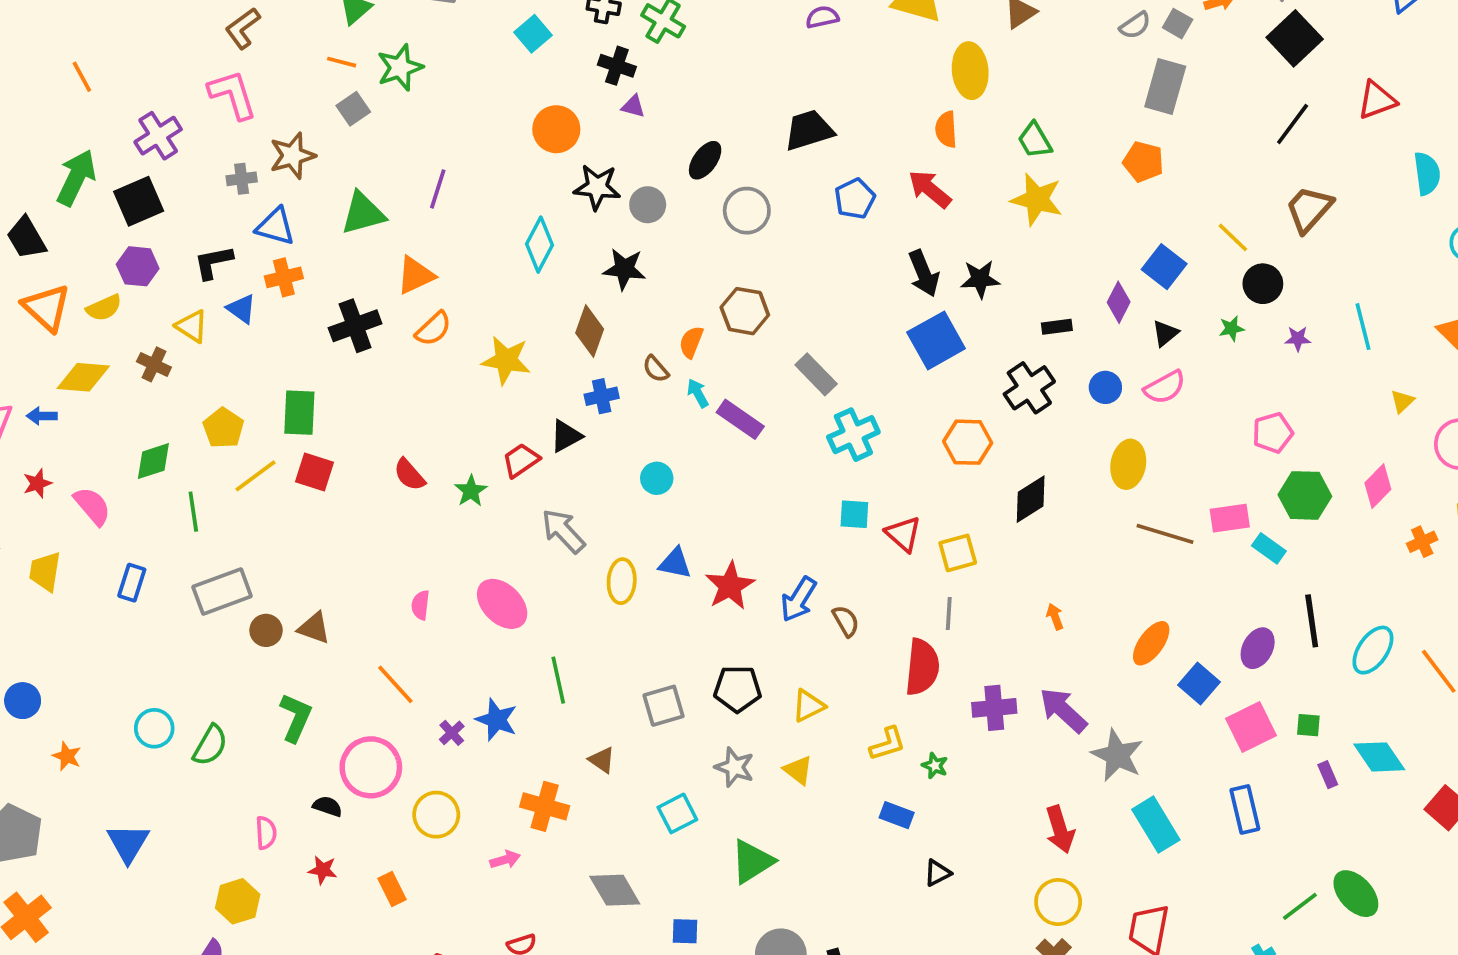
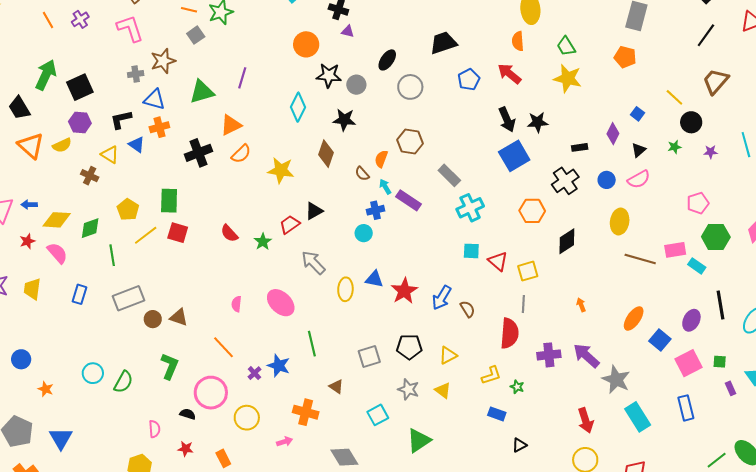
purple cross: (158, 136) -> (80, 19), moved, size x0.7
blue square: (1164, 267) -> (637, 114), size x0.6
yellow diamond: (83, 377) -> (57, 220), moved
blue cross: (602, 396) -> (375, 210), moved
blue triangle: (128, 843) -> (61, 438), moved

